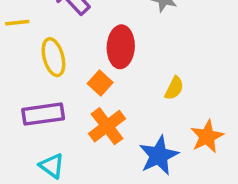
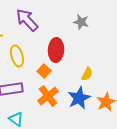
blue star: (159, 155) -> (79, 98), moved

